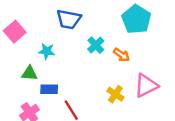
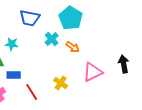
cyan pentagon: (136, 19) -> (71, 18), moved
yellow cross: (115, 94) -> (61, 83), moved

